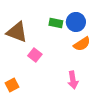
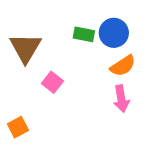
brown triangle: (17, 32) -> (25, 48), turned 40
pink arrow: (73, 80) -> (121, 99), moved

